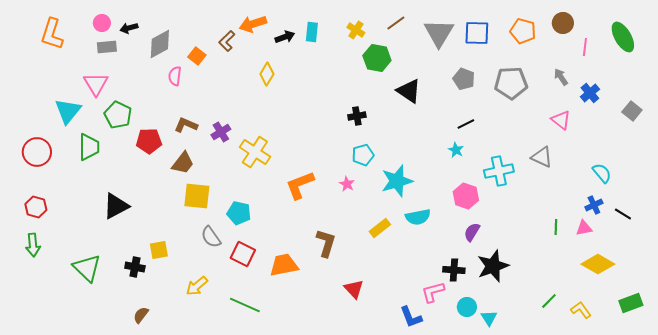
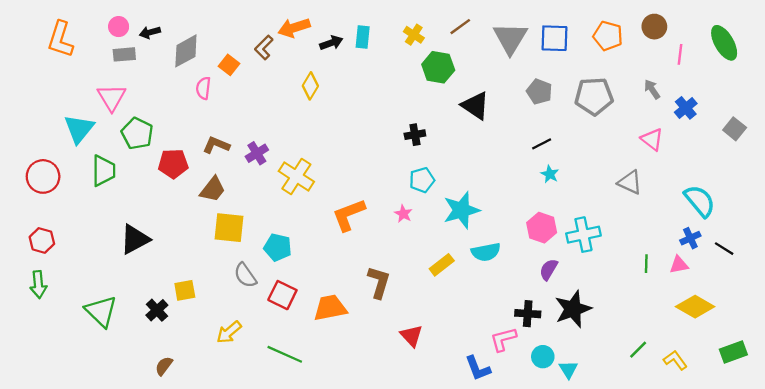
cyan star: (456, 150) -> (550, 174), moved
cyan cross: (499, 171) -> (583, 235), moved
cyan semicircle: (602, 173) -> (700, 201), size x1.4
black cross: (135, 267) -> (157, 310), turned 36

